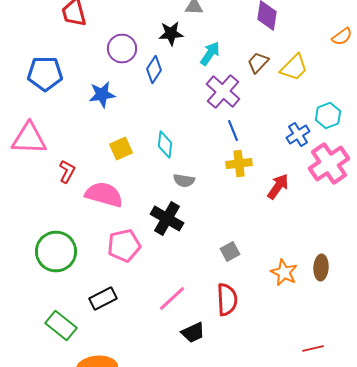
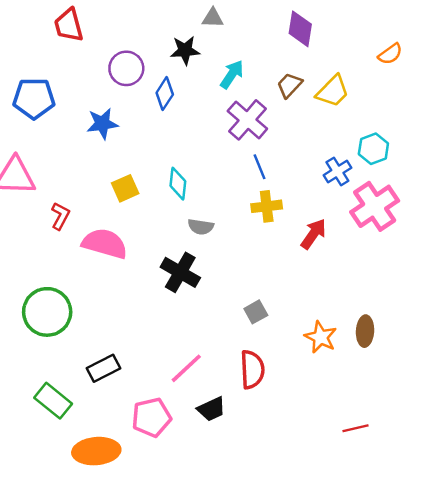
pink pentagon: (124, 246) -> (151, 417), moved

